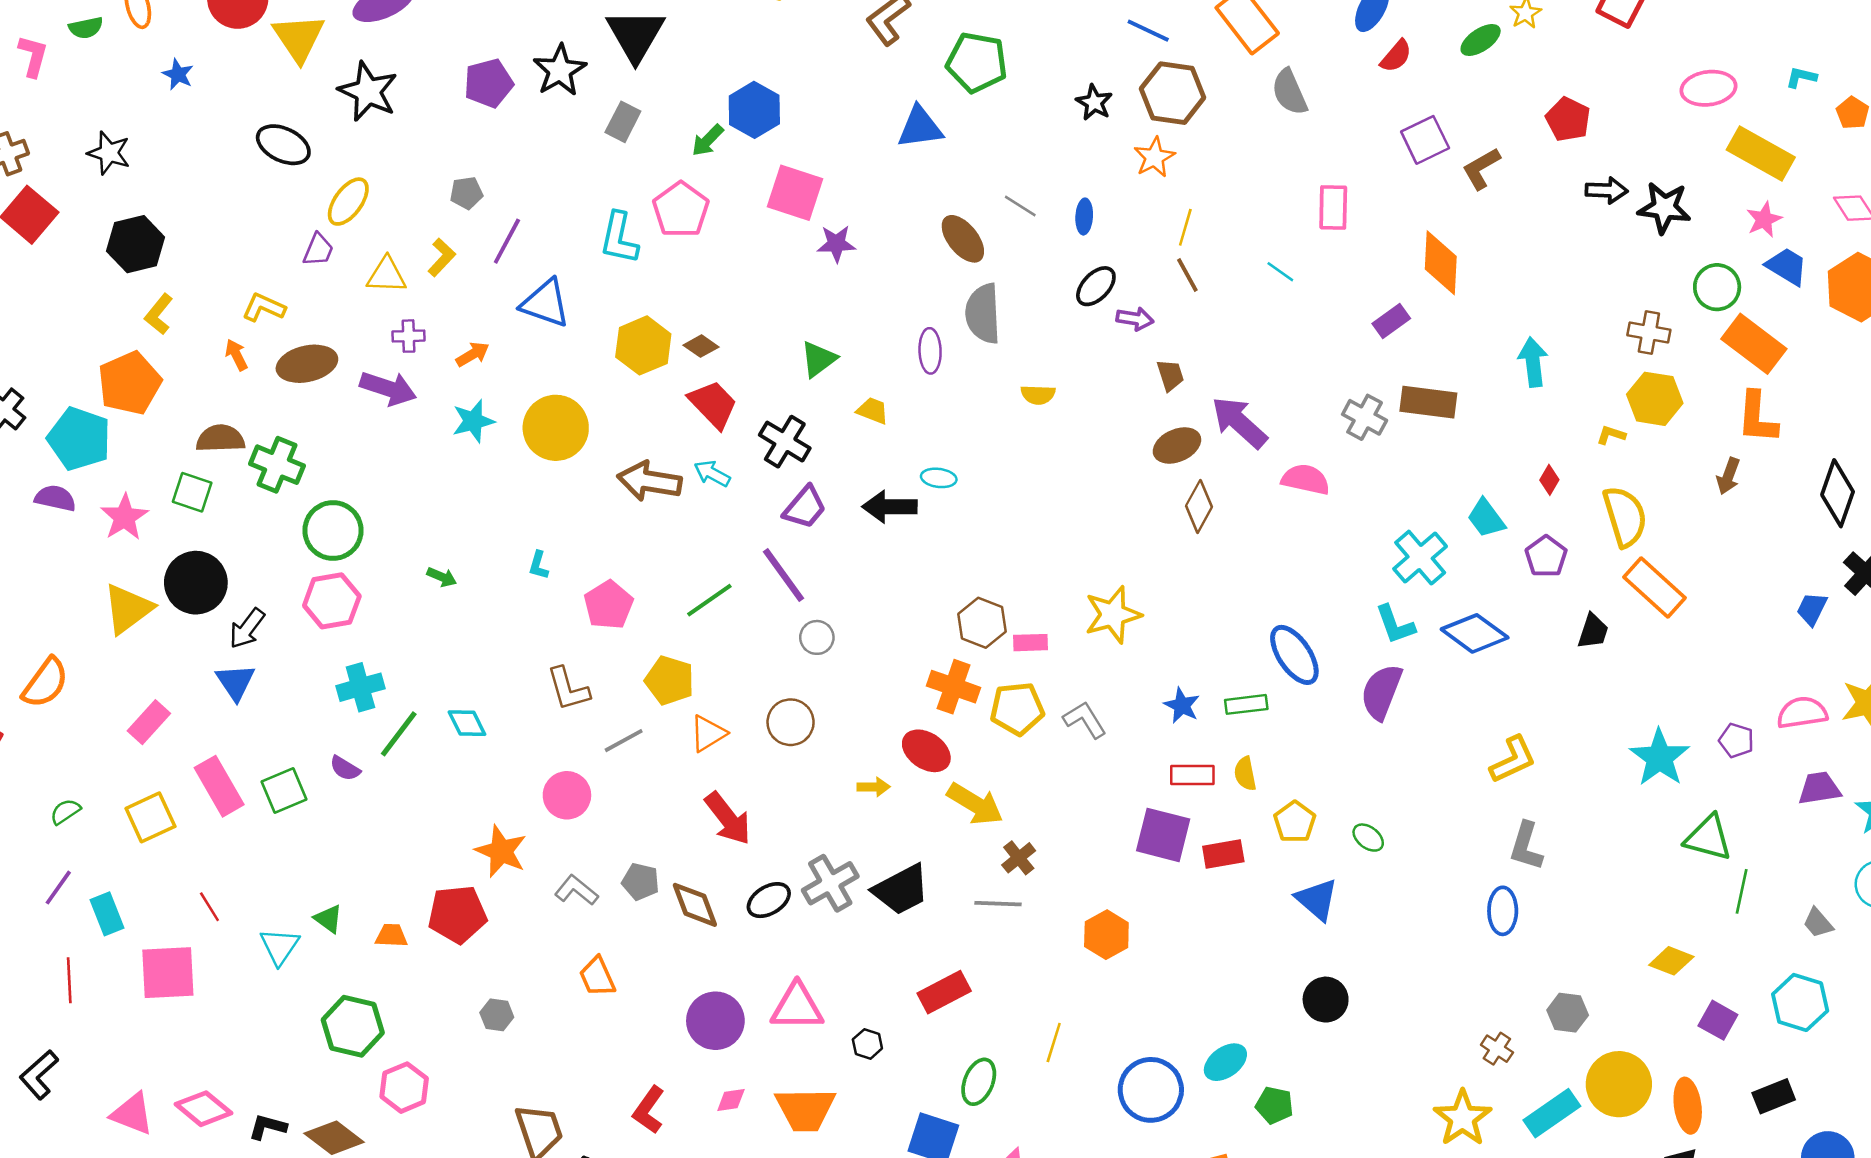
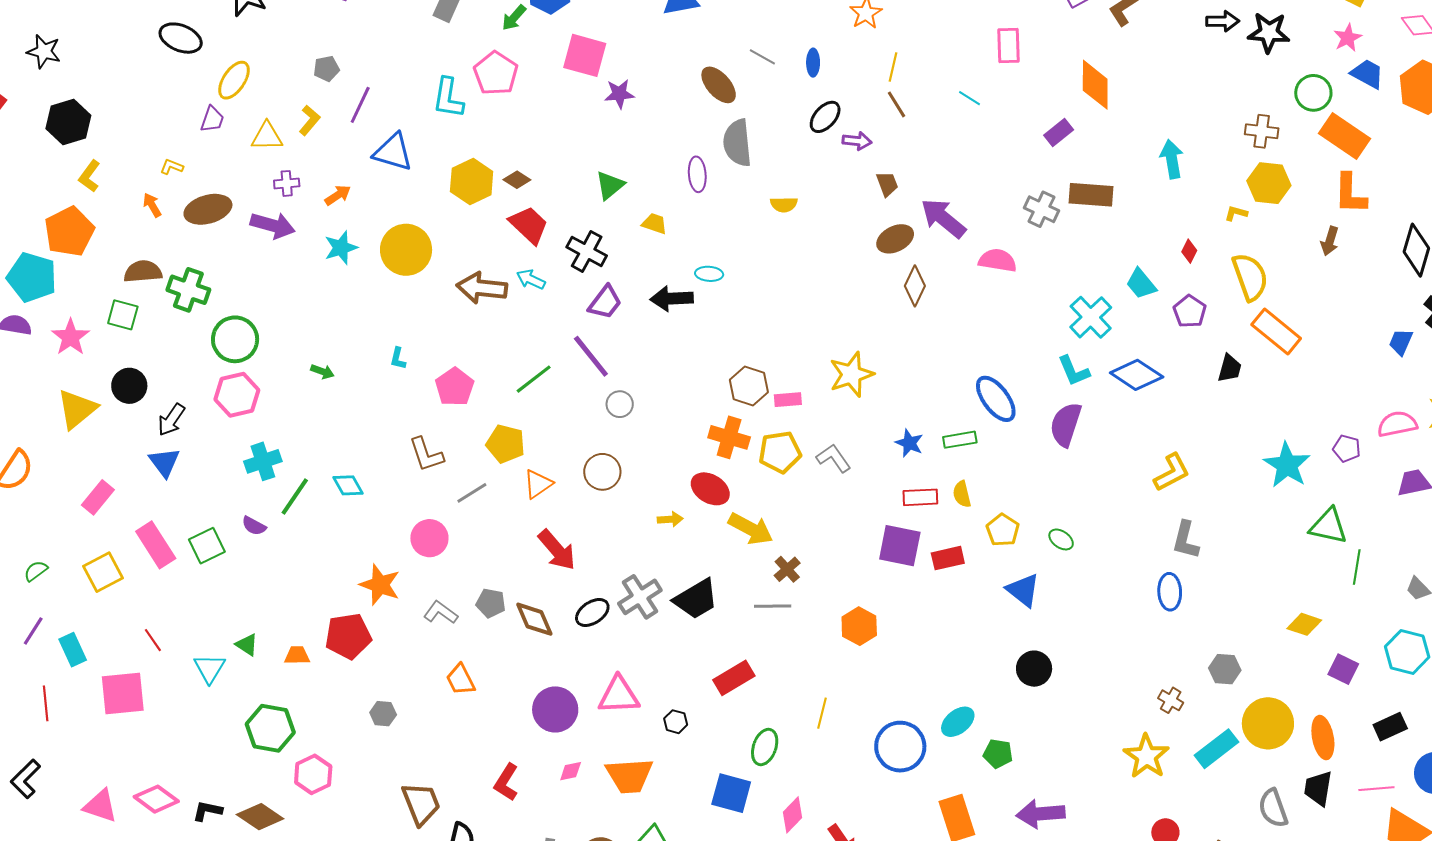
yellow L-shape: (264, 307) -> (172, 167), size x0.7
black circle: (196, 583) -> (129, 386), size x0.7

